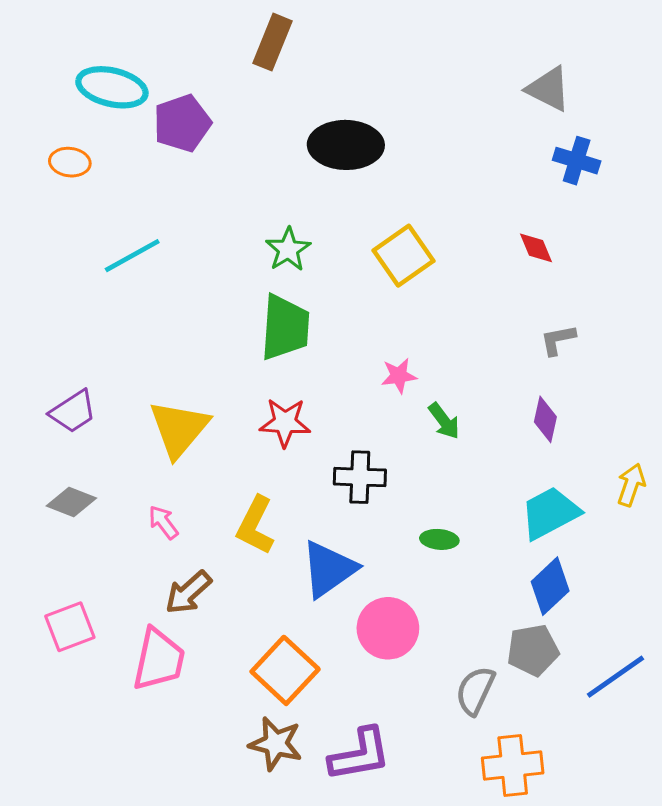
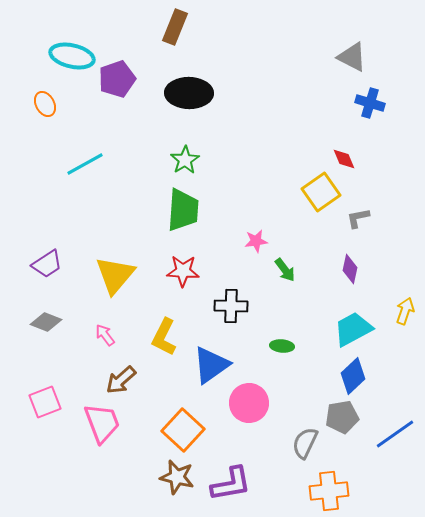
black ellipse: (346, 145) -> (189, 93), moved
orange ellipse: (70, 162) -> (45, 104), turned 55
yellow square: (403, 256) -> (321, 192), moved
pink trapezoid: (159, 659) -> (102, 423), turned -33

